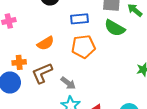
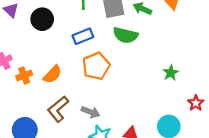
orange cross: (19, 62) -> (24, 75), moved

